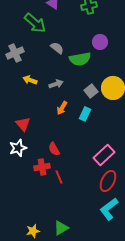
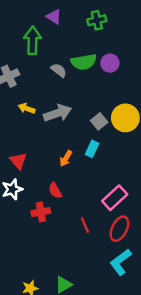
green arrow: (35, 23) -> (33, 40), turned -130
green semicircle: (80, 59) -> (84, 62), moved
gray arrow: (56, 84) -> (58, 113), size x1.6
orange arrow: (62, 108) -> (66, 158), moved
red line: (59, 177) -> (85, 225), moved

